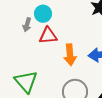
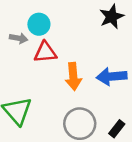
gray arrow: (27, 25) -> (19, 38), turned -96

